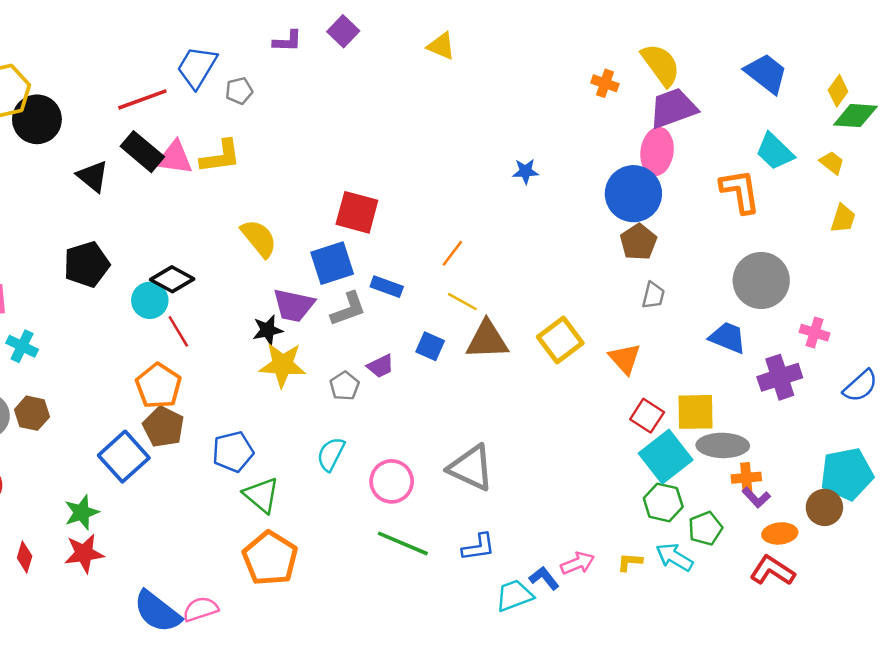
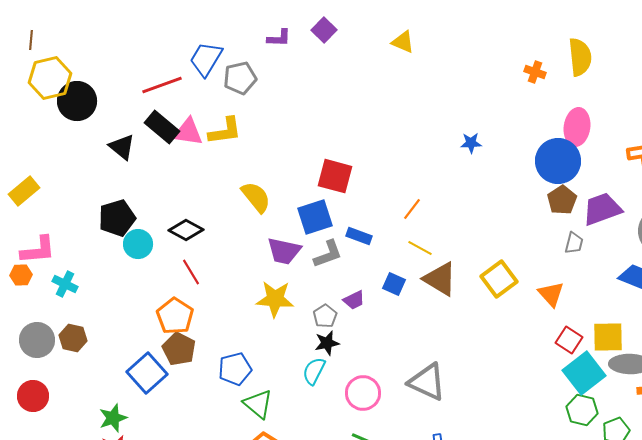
yellow semicircle: (661, 65) -> (580, 57), turned 30
gray pentagon: (239, 91) -> (240, 78), size x1.5
purple trapezoid: (673, 108) -> (602, 209), moved
cyan circle: (150, 300) -> (138, 244), moved
black star: (268, 330) -> (327, 343), moved
brown triangle: (487, 340) -> (440, 279), turned 33

